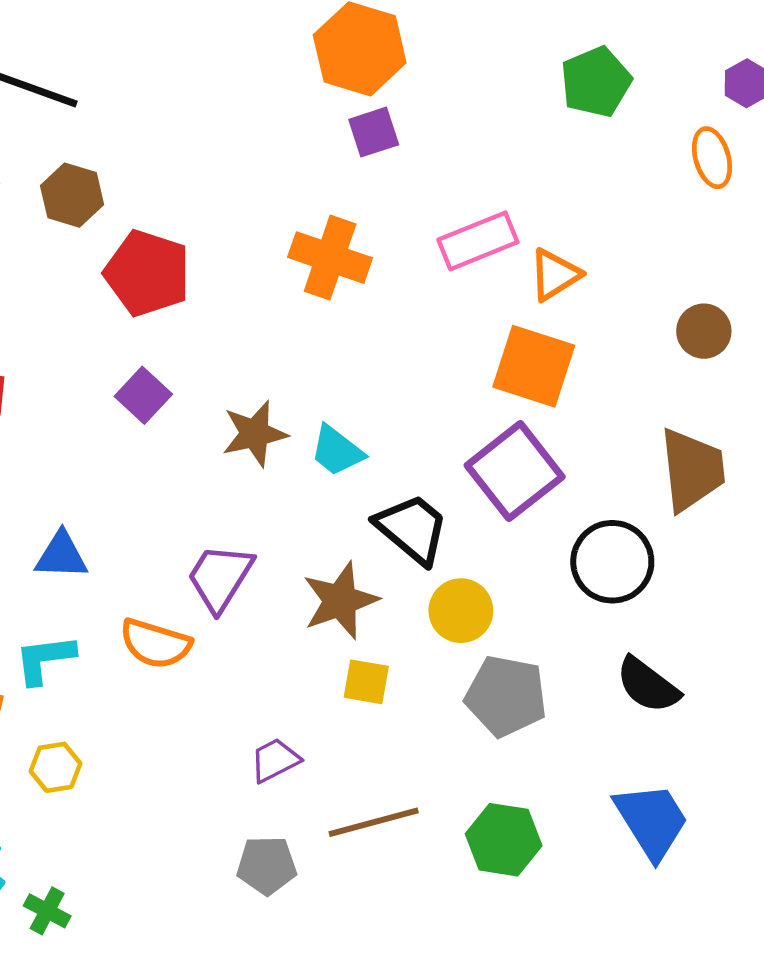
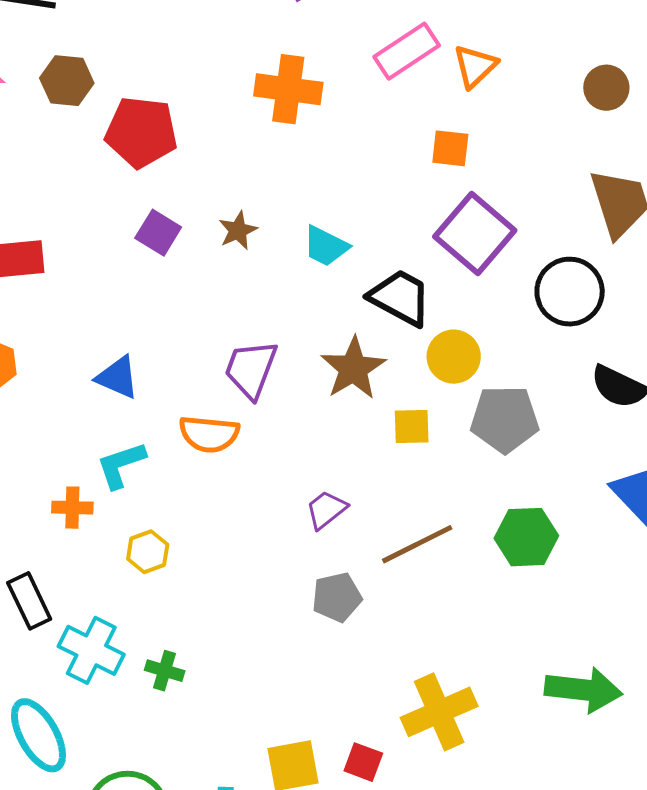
orange square: (534, 366) -> (450, 148), moved, size x0.6
brown star: (255, 434) -> (238, 230), moved, size x0.7
blue triangle: (61, 555) -> (117, 377), turned 33
yellow square: (366, 682) -> (412, 426), moved

